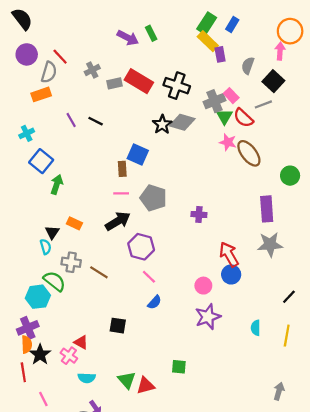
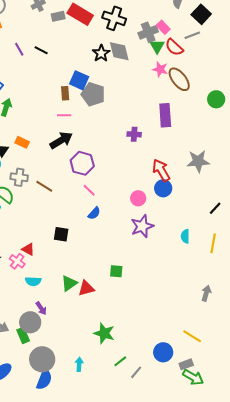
gray diamond: (182, 122) -> (119, 51), turned 60
gray pentagon: (153, 198) -> (93, 94), moved
purple rectangle: (267, 209) -> (165, 115), moved
green triangle: (127, 380) -> (69, 283), turned 36

